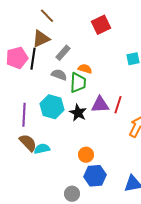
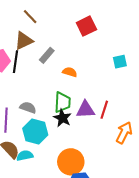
gray semicircle: (59, 75) -> (28, 108), moved
green trapezoid: (78, 83) -> (62, 102), moved
cyan hexagon: (52, 107) -> (35, 132), moved
orange circle: (86, 155) -> (71, 162), size x1.6

